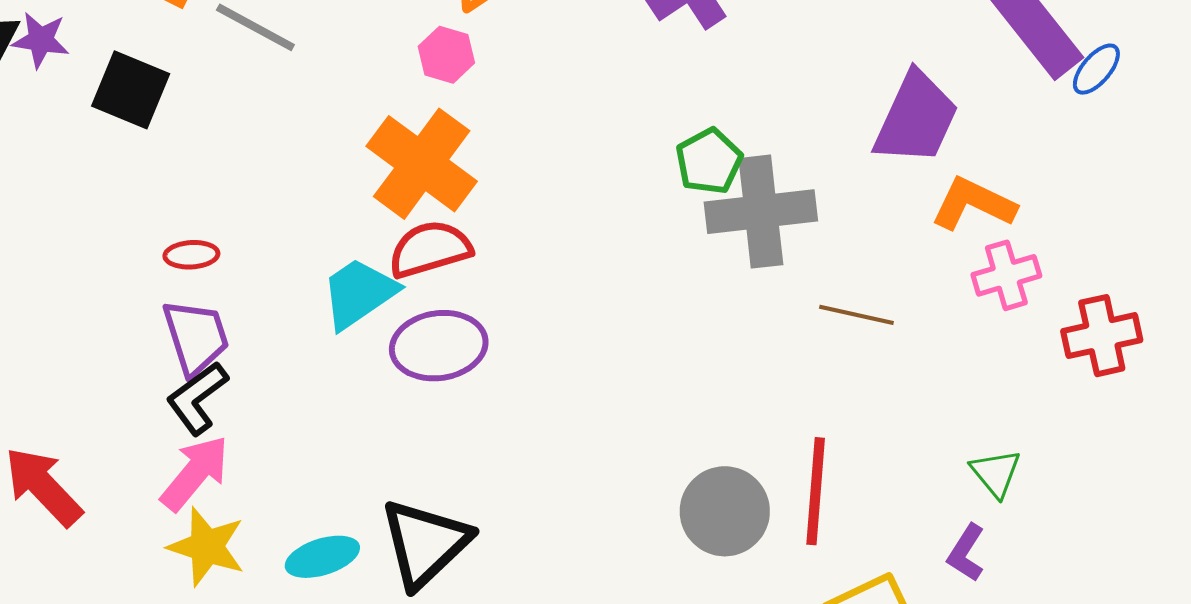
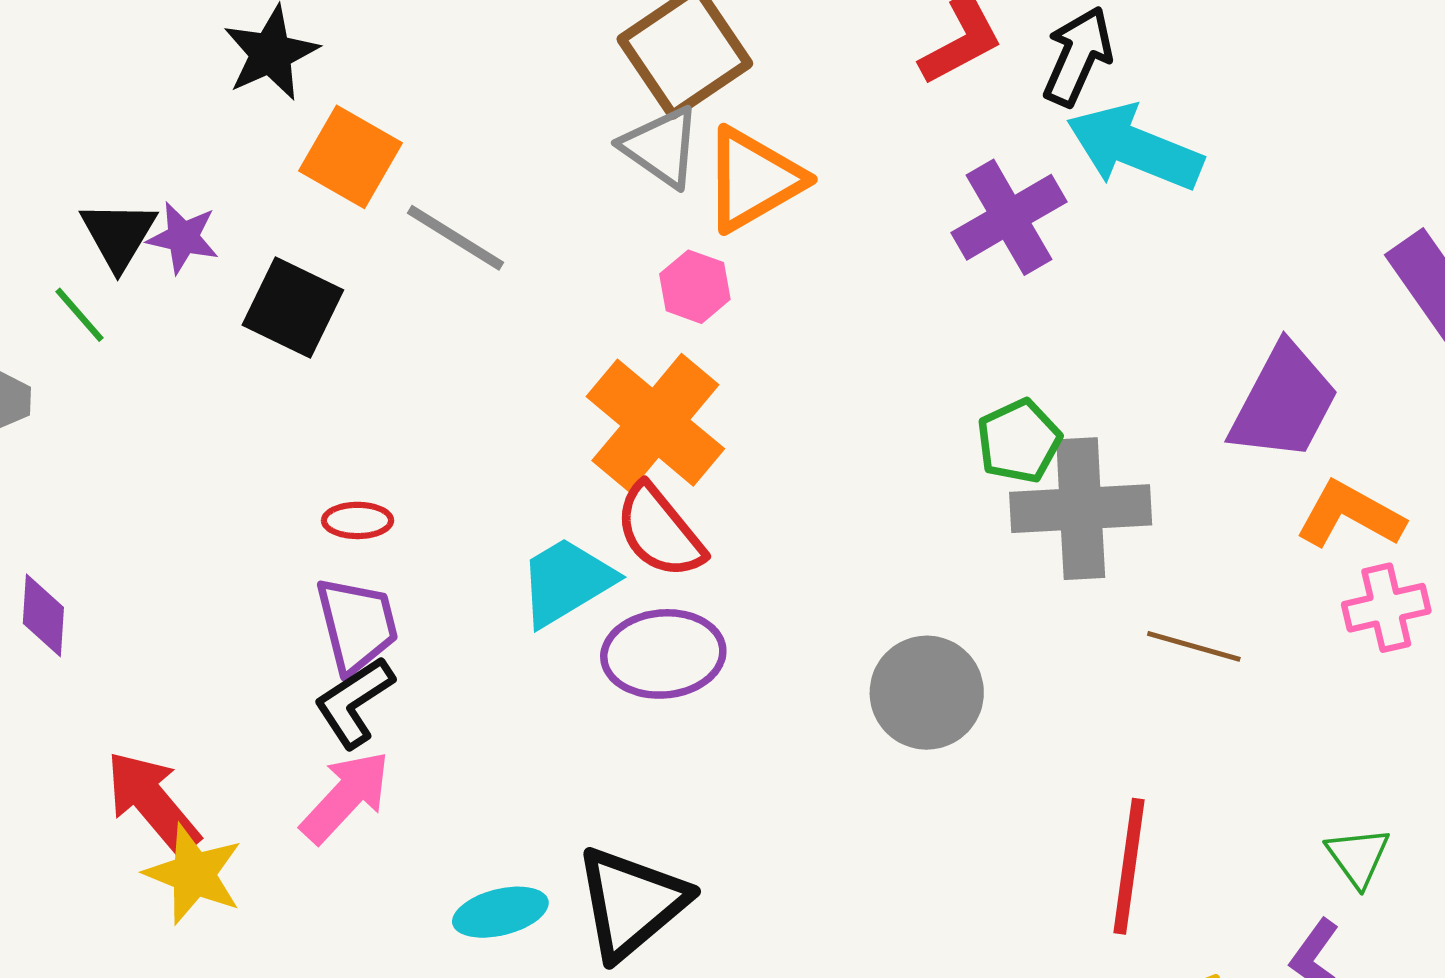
red semicircle: (430, 249) -> (659, 531), turned -116
gray circle: (725, 511) -> (927, 693), moved
yellow star: (207, 547) -> (194, 874), moved

